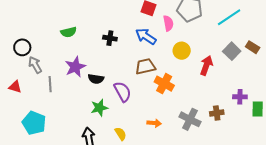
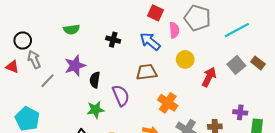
black semicircle: (96, 79) -> (95, 80), turned 84
gray line: (50, 84) -> (48, 81), turned 42
orange cross: (164, 84) -> (168, 103), moved
red triangle: (15, 87) -> (12, 67), moved

